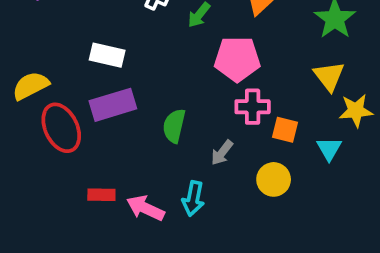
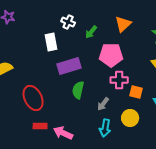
white rectangle: (107, 55) -> (51, 42), moved, turned 66
purple rectangle: (113, 105) -> (69, 66), moved
red ellipse: (61, 128) -> (33, 98), moved
cyan arrow: (193, 199) -> (105, 128), moved

